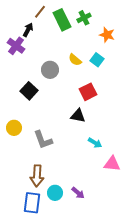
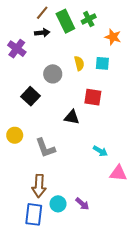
black arrow: (28, 30) -> (42, 33), moved, turned 56
yellow semicircle: (75, 60) -> (79, 63), turned -144
cyan square: (97, 60) -> (102, 63), turned -32
red square: (88, 92) -> (93, 97), turned 36
black triangle: (78, 116) -> (72, 117), moved

